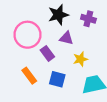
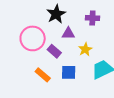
purple cross: (88, 19) -> (92, 18), moved

